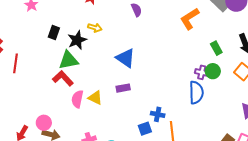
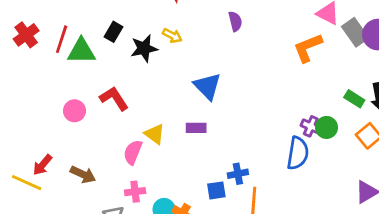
green rectangle: (216, 48) -> (354, 99), moved, turned -40
green triangle: (69, 60) -> (81, 51), moved
red line: (16, 63) -> (62, 39), moved
pink semicircle: (77, 99) -> (133, 152), moved
blue cross: (158, 114) -> (238, 174), turned -32
pink circle: (44, 123) -> (74, 111), moved

